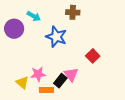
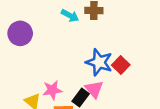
cyan arrow: (34, 16) -> (70, 16), moved
blue star: (56, 37) -> (99, 62), moved

